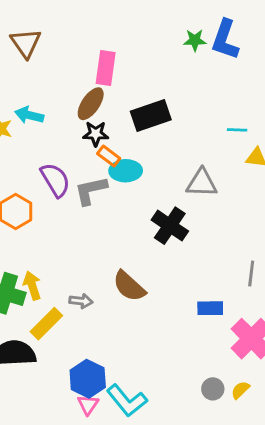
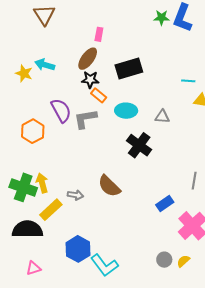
pink rectangle: (106, 68) -> (99, 34), size x0.6
cyan ellipse: (126, 171) -> (126, 111), moved
gray triangle: (202, 183) -> (162, 117), size x0.7
blue rectangle: (210, 308) -> (165, 204), turned -36
pink triangle: (88, 405) -> (33, 268), moved, turned 35

